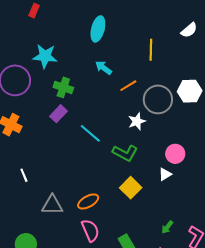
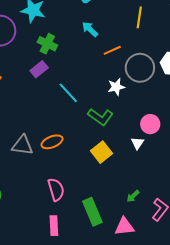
white triangle: (165, 174) -> (138, 143), turned -32
orange ellipse: (88, 201) -> (52, 142), moved
gray triangle: (52, 205) -> (22, 145), moved

